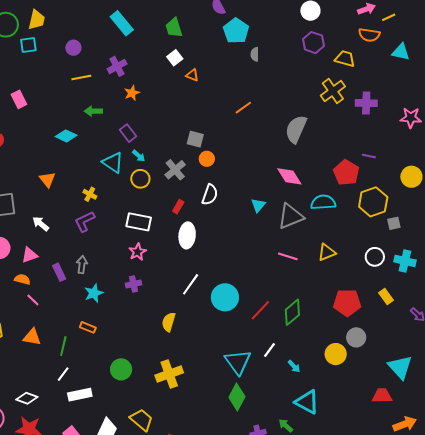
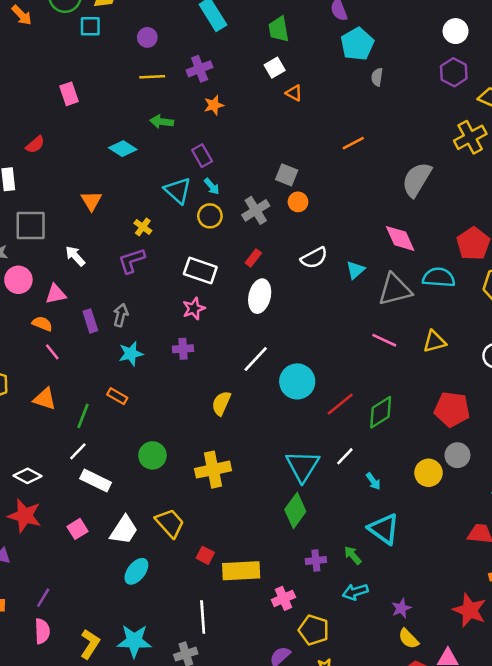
white semicircle: (210, 195) -> (314, 258), moved, turned 35
white rectangle: (80, 395) -> (96, 480), turned 30

